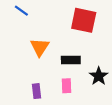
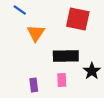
orange triangle: (40, 47) -> (36, 33), moved
black rectangle: (71, 60) -> (66, 56), size x1.4

